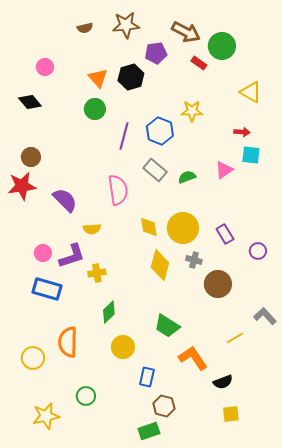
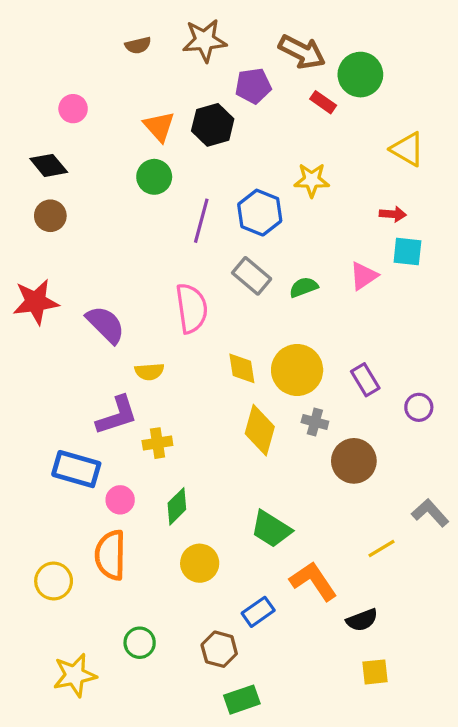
brown circle: (31, 157) -> (50, 216), moved
pink circle: (43, 253) -> (120, 500), moved
blue rectangle: (147, 377) -> (258, 612), moved, turned 42
brown hexagon: (164, 406) -> (219, 649), moved

